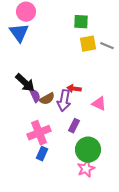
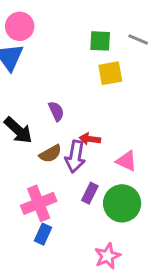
gray line: (107, 46) -> (138, 39), moved
purple semicircle: (35, 96) -> (56, 111), moved
green circle: (88, 150) -> (122, 203), moved

